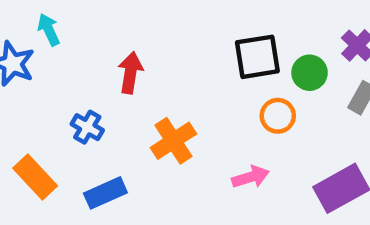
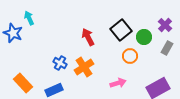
black square: (257, 57) -> (121, 30), turned -30
red arrow: (130, 73) -> (88, 37), moved, turned -36
blue cross: (87, 127) -> (60, 63), moved

